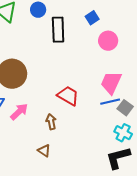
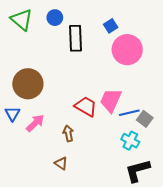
pink circle: (108, 41) -> (127, 50), size x1.5
pink trapezoid: (111, 83) -> (111, 100), moved
cyan cross: (123, 133) -> (130, 141), moved

